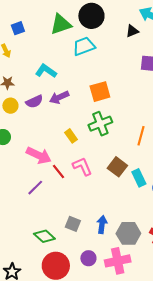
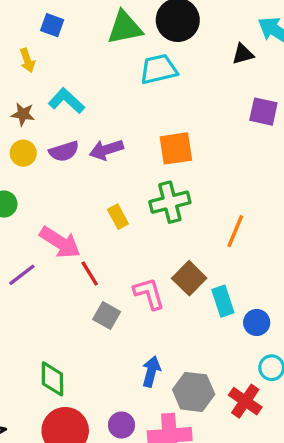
blue square: (18, 28) -> (52, 25), turned 32
cyan L-shape: (46, 71) -> (66, 101), moved
pink L-shape: (82, 166) -> (149, 294), moved
purple line: (35, 188) -> (22, 275), moved
gray square: (73, 224) -> (107, 316), moved
green diamond: (44, 236) -> (52, 379), turned 40

